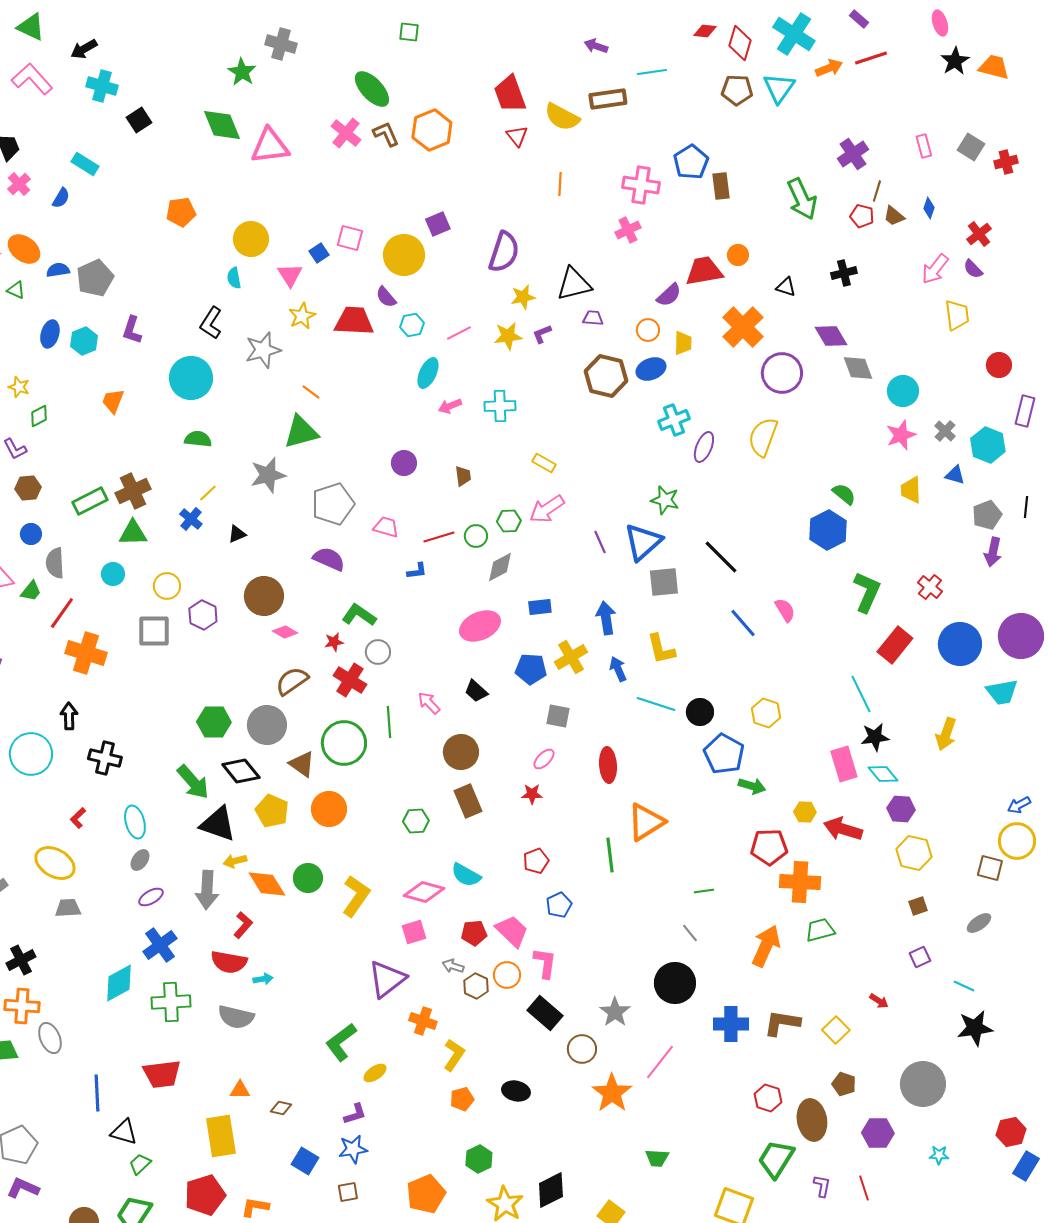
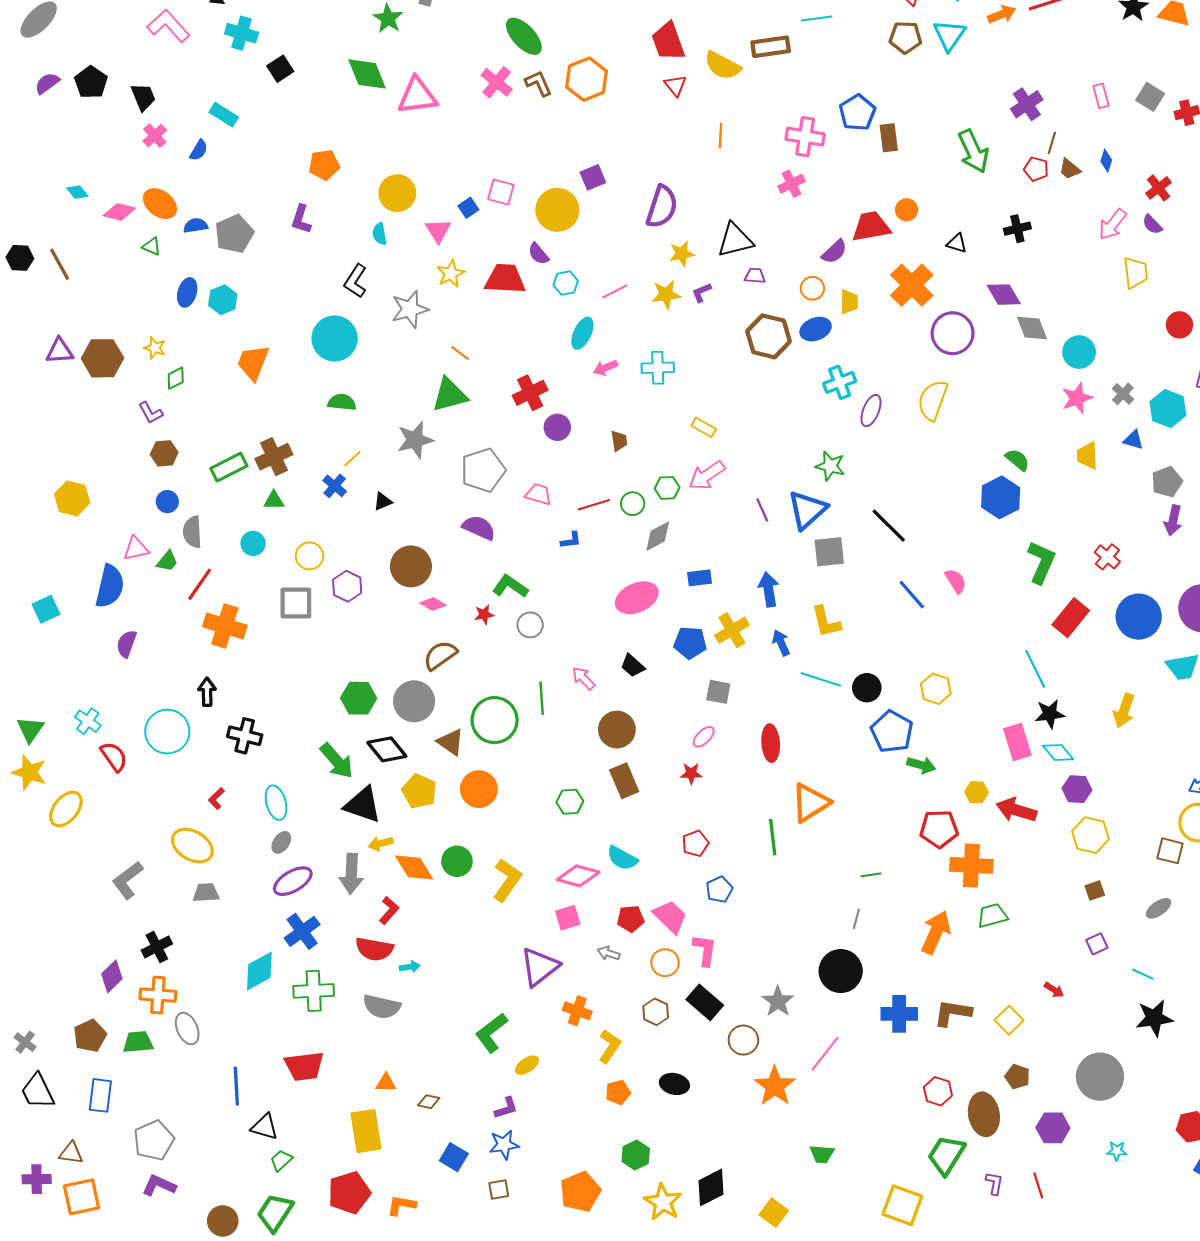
purple L-shape: (132, 330) -> (301, 219), moved
orange trapezoid: (113, 401) -> (253, 362), size x1.4
green triangle: (133, 533) -> (274, 501), size x0.7
red cross: (350, 680) -> (530, 393), moved, turned 32
purple ellipse: (151, 897) -> (293, 881), size x1.5
gray line: (690, 933) -> (856, 919), turned 54
brown hexagon: (476, 986) -> (656, 1012), moved

